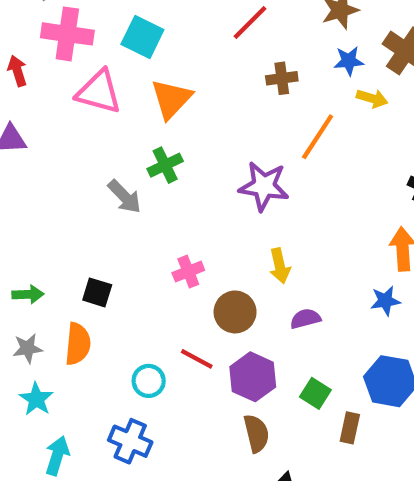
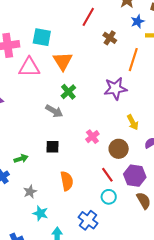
brown cross: (282, 78) -> (110, 38), turned -32
black square: (97, 292) -> (52, 147), moved
green arrow: (28, 294) -> (21, 159), moved
orange semicircle: (78, 344) -> (67, 181), moved
red line: (197, 359) -> (107, 175), turned 42
cyan circle: (149, 381) -> (109, 197), moved
blue cross: (130, 441) -> (88, 220), turned 30

